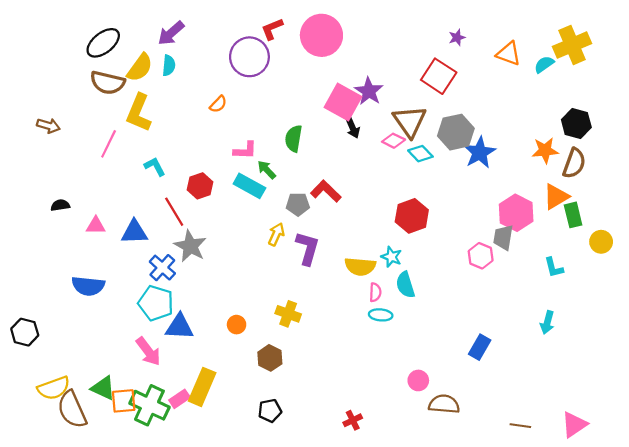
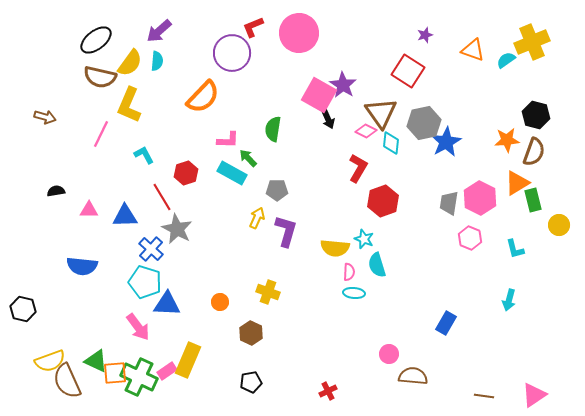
orange semicircle: (218, 104) -> (203, 97), size x2.0
cyan diamond: (420, 154) -> (391, 143), turned 50
red L-shape: (326, 191) -> (358, 168), moved, turned 76
gray trapezoid: (503, 237) -> (449, 203), moved
pink hexagon: (481, 256) -> (470, 238), moved

